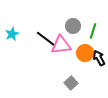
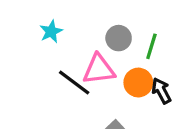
cyan star: (12, 34) -> (51, 32), moved
black line: (46, 39) -> (74, 83), moved

